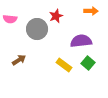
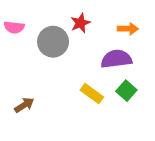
orange arrow: (91, 11) -> (128, 29), moved
brown arrow: (19, 60) -> (24, 105), moved

